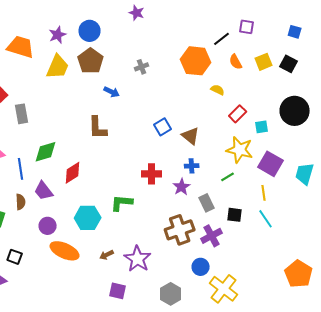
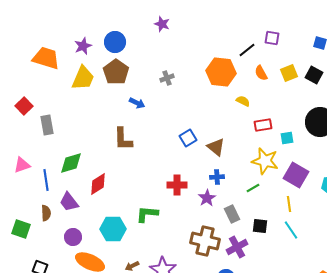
red rectangle: (238, 114) -> (263, 125), turned 36
brown cross: (180, 230) -> (205, 241), turned 32

